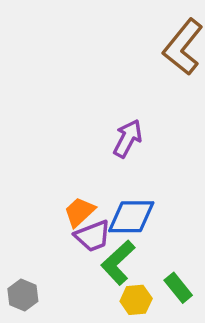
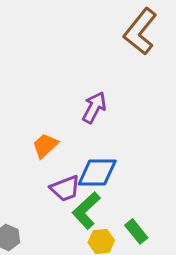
orange trapezoid: (79, 212) -> (45, 145), moved

